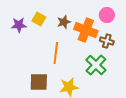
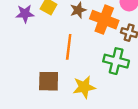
green cross: (96, 65) -> (116, 61), turned -30

